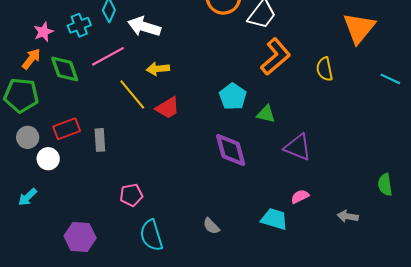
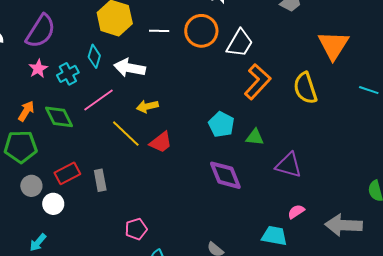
pink star: (43, 32) -> (38, 69), moved
yellow semicircle: (325, 69) -> (305, 88), size x1.4
gray arrow: (348, 216) -> (344, 225), size x1.8

